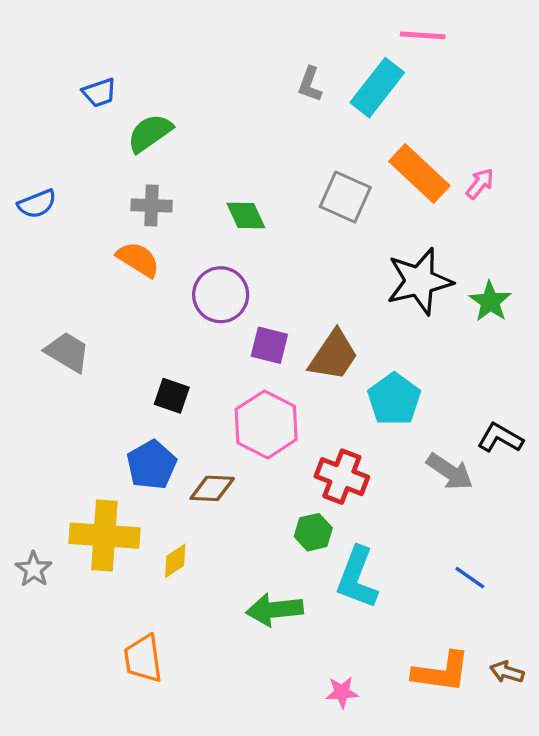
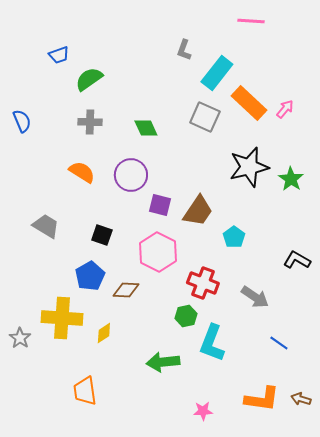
cyan rectangle: (377, 88) -> (217, 73), moved
blue semicircle: (37, 204) -> (22, 121), turned -90
orange semicircle: (138, 259) -> (82, 172), moved
gray trapezoid: (67, 352) -> (46, 226), moved
cyan pentagon: (394, 399) -> (234, 237), size x0.7
gray arrow: (450, 472) -> (255, 297), moved

